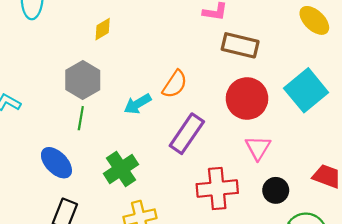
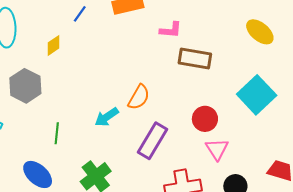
yellow diamond: (103, 29) -> (54, 45), moved
gray hexagon: (83, 80) -> (25, 86), moved
red circle: (247, 98) -> (205, 119), moved, size x0.7

